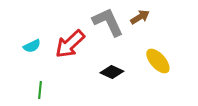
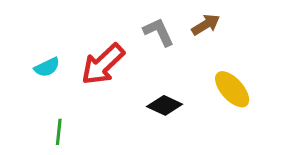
gray L-shape: (108, 22) -> (159, 32), size x0.7

